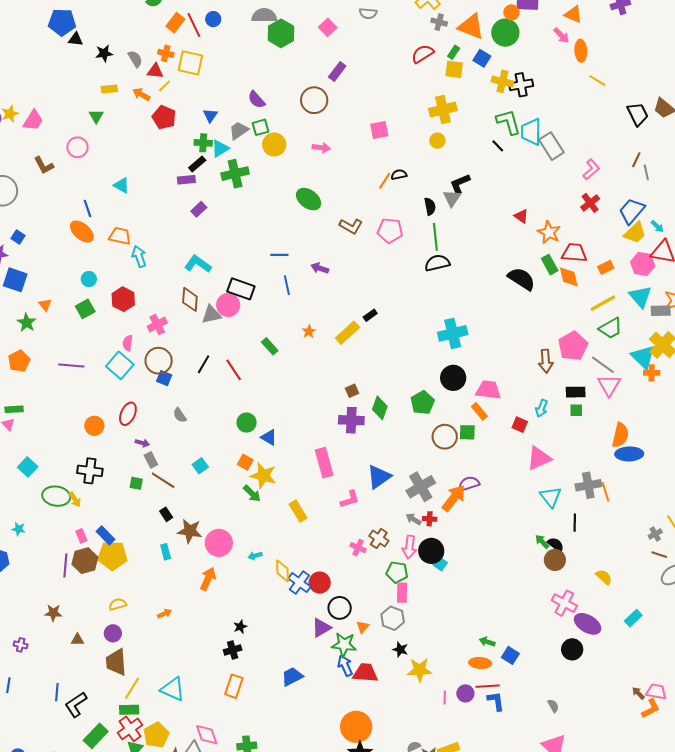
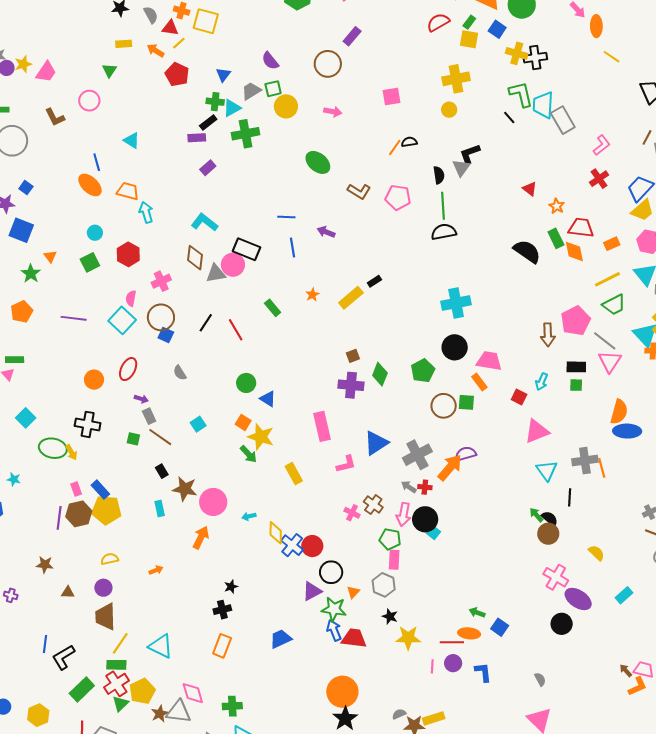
orange star: (549, 232) -> (557, 206), size x0.7
red line: (488, 686) -> (452, 642), moved

